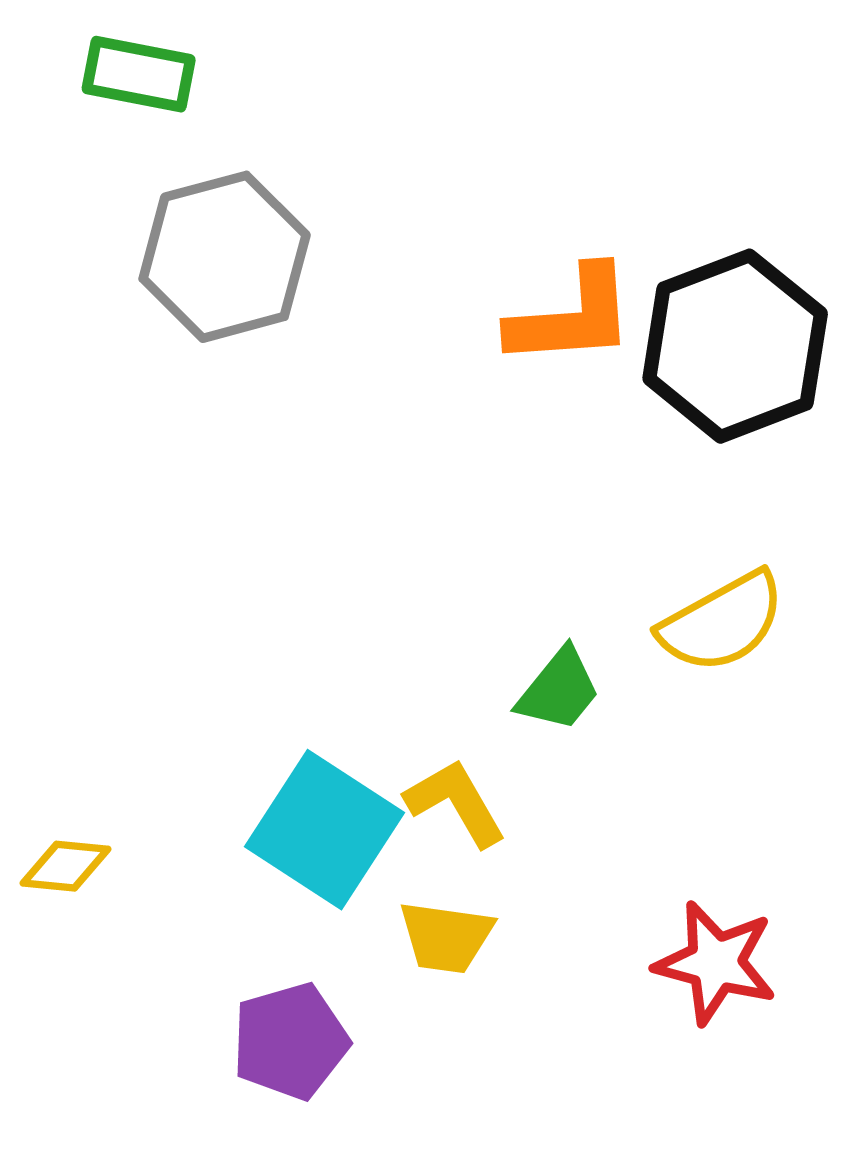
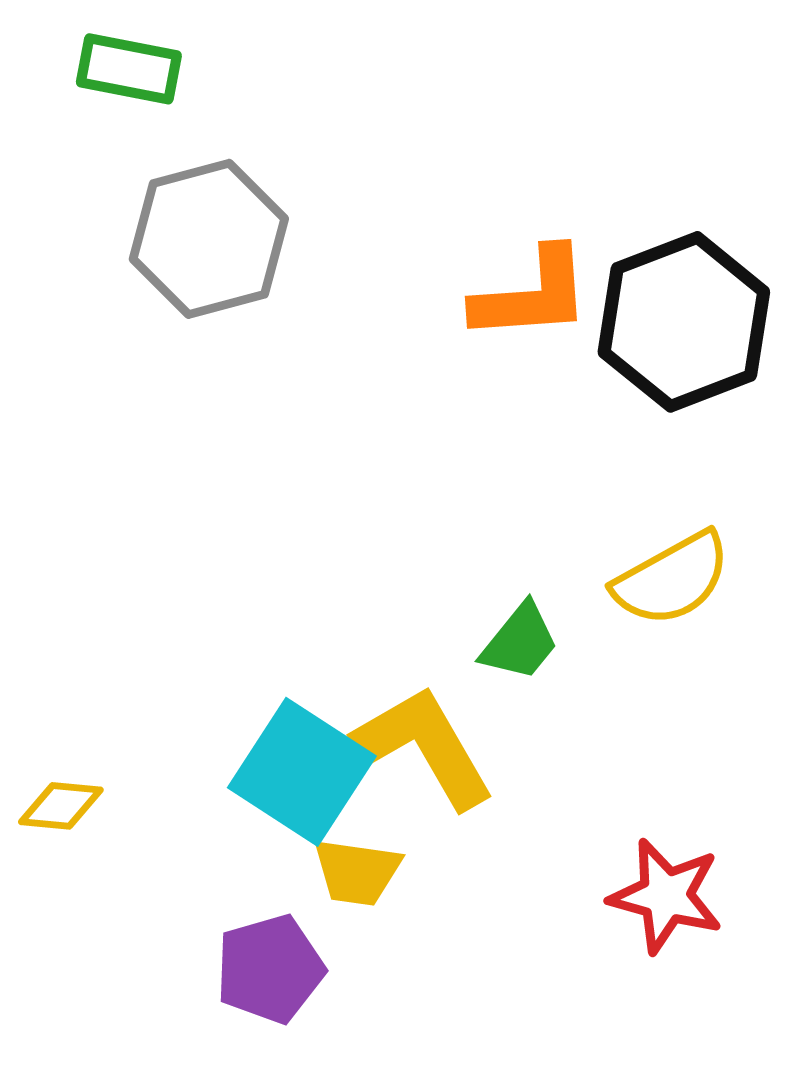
yellow L-shape: (456, 803) -> (424, 747), size x1.5
yellow trapezoid: (446, 937) -> (357, 872), moved

